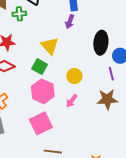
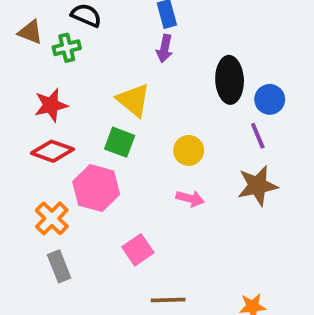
pink hexagon: (43, 91) -> (96, 188), moved
pink arrow: (72, 101) -> (190, 198), turned -104
pink square: (41, 123) -> (138, 250), size x0.7

